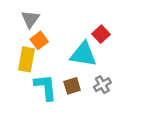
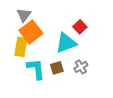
orange square: (39, 40) -> (31, 32), size x1.6
cyan triangle: (83, 54) -> (66, 43), turned -30

